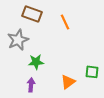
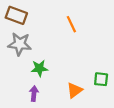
brown rectangle: (32, 14) -> (16, 15), moved
gray star: (18, 40) -> (20, 44), turned 30

